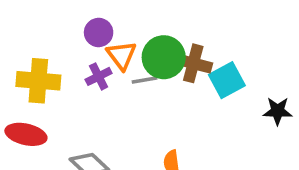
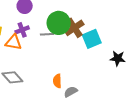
orange triangle: (121, 55) -> (13, 42), moved, turned -48
brown cross: (193, 63) -> (74, 28), turned 36

